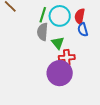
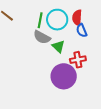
gray semicircle: (43, 32) -> (42, 37), turned -60
red cross: (67, 58) -> (78, 60), moved

